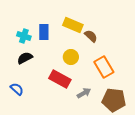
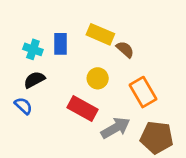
blue semicircle: (17, 89) -> (23, 106), moved
gray arrow: (84, 93) -> (115, 128), size x1.5

